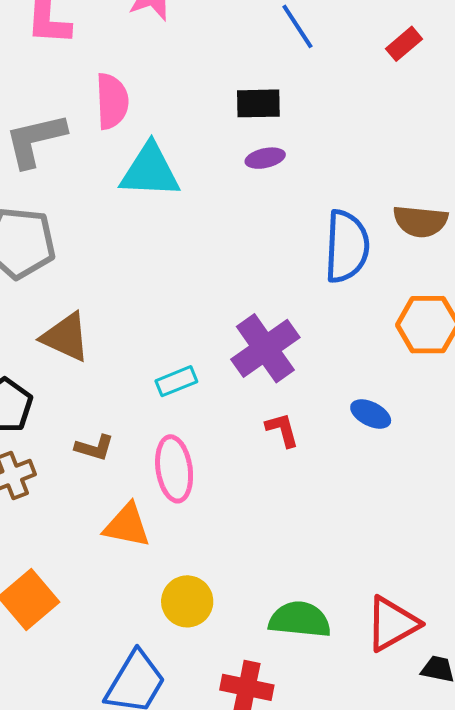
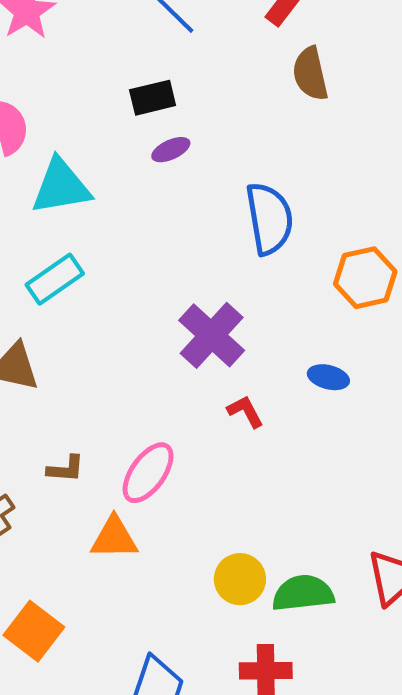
brown semicircle: (420, 221) -> (310, 74), moved, turned 84
cyan rectangle: (176, 381) -> (55, 279), moved, size x1.4
pink ellipse: (174, 469) -> (148, 473), turned 56
yellow circle: (187, 601) -> (240, 579), moved

